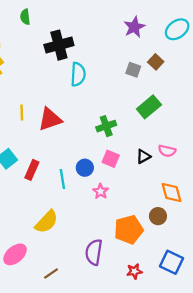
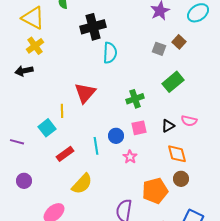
yellow line: (22, 113) -> (62, 111), moved
red triangle: (50, 119) -> (85, 93), turned -30
pink square: (111, 159) -> (139, 128), turned -35
red rectangle: (32, 170) -> (65, 154), moved, turned 30
orange diamond: (171, 192) -> (177, 154), moved

